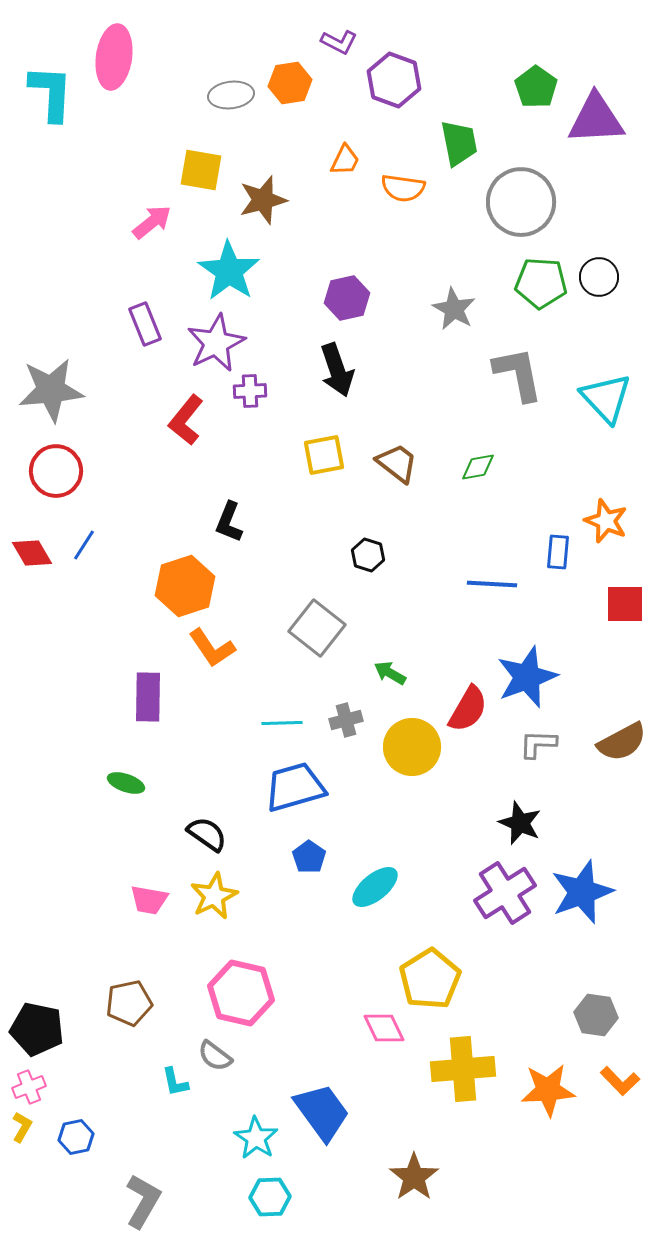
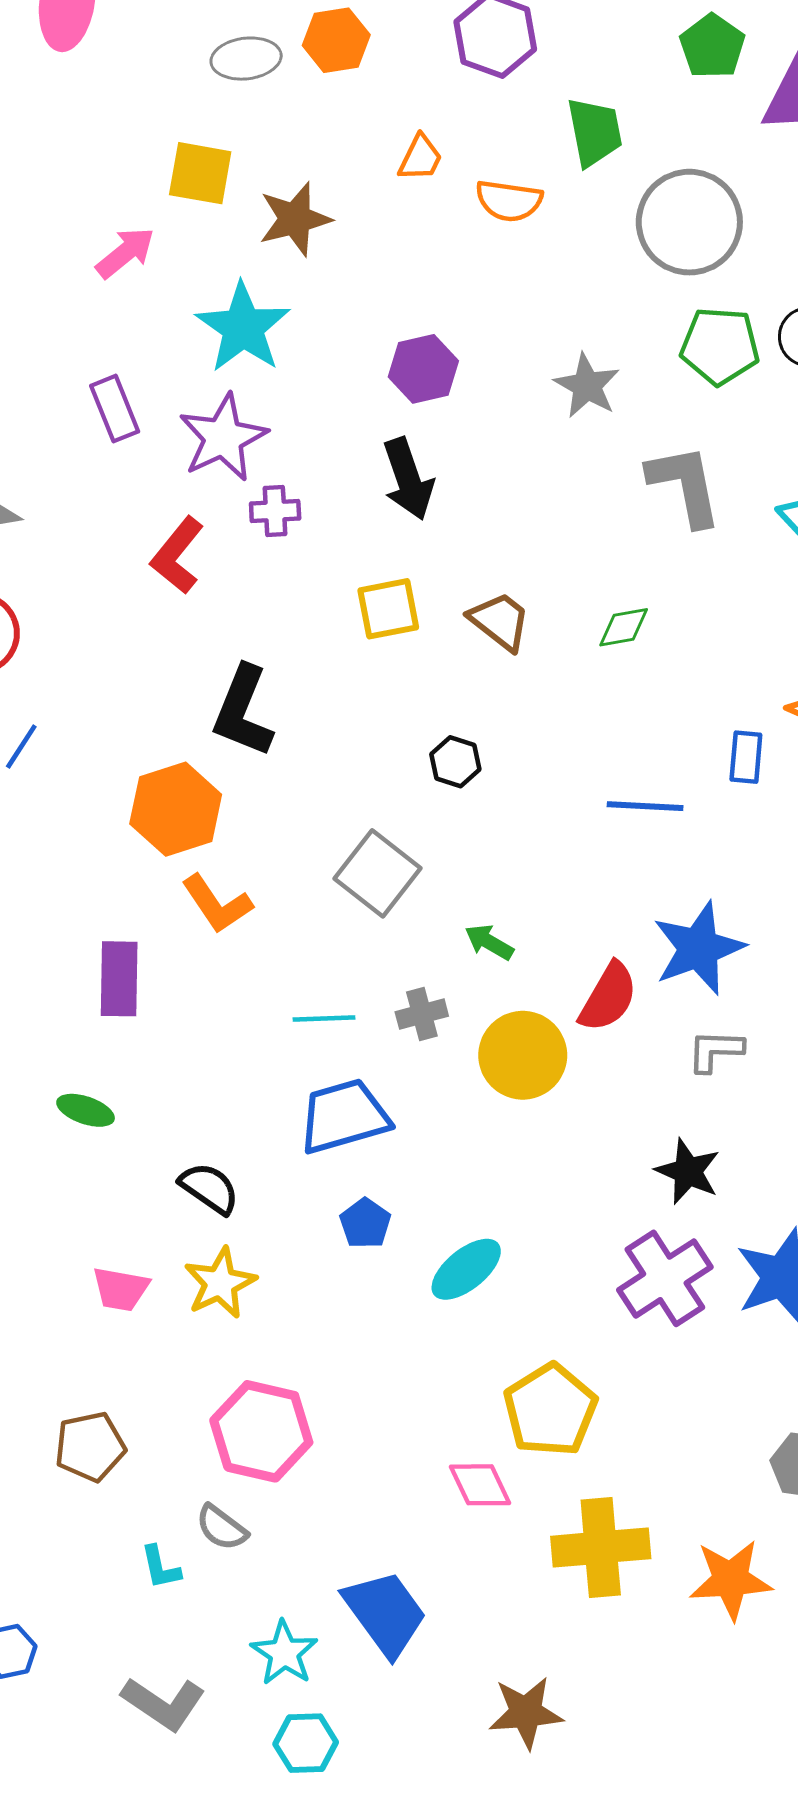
black L-shape: (229, 522) -> (243, 711), size x1.5
brown star: (414, 1177) -> (526, 1713), turned 30
gray L-shape: (143, 1201) -> (163, 1703), moved, turned 94

